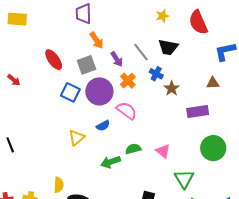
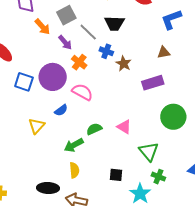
gray square: (86, 65) -> (66, 15), moved
yellow semicircle: (59, 185) -> (74, 170), moved

